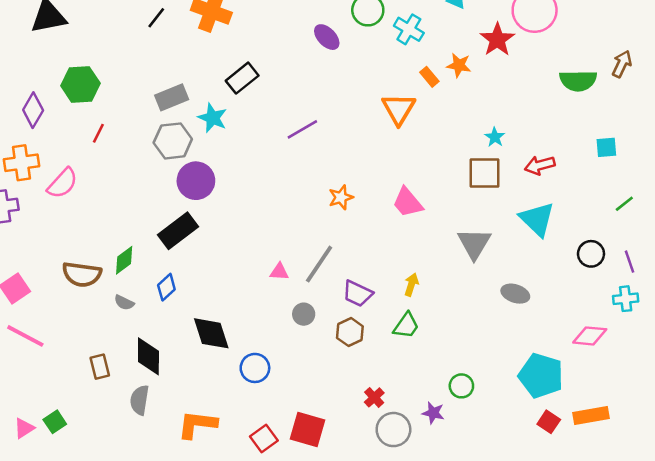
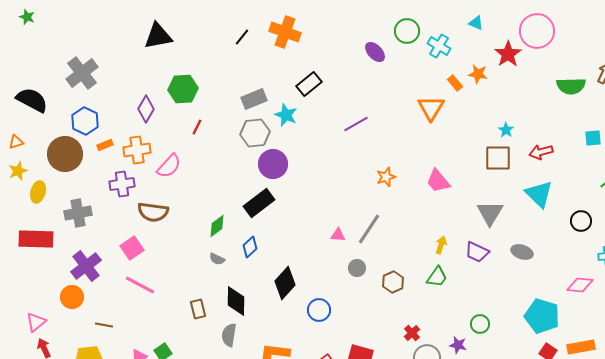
brown semicircle: (82, 274) -> (153, 212), moved
purple trapezoid: (358, 294) -> (477, 252), moved
black diamond: (211, 333) -> (285, 283), turned 60

